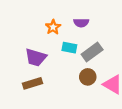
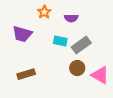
orange star: (53, 27) -> (44, 12), moved
purple trapezoid: (36, 57) -> (22, 34), moved

